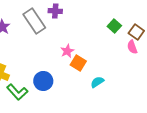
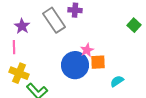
orange square: (78, 63) -> (98, 62), turned -35
blue circle: (43, 81) -> (75, 65), moved, size x1.4

